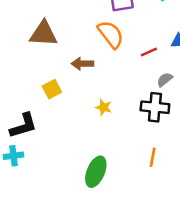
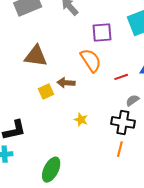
yellow square: (52, 89) -> (46, 91), moved
orange line: (153, 157) -> (120, 149), moved
green ellipse: (96, 172) -> (51, 170), moved

